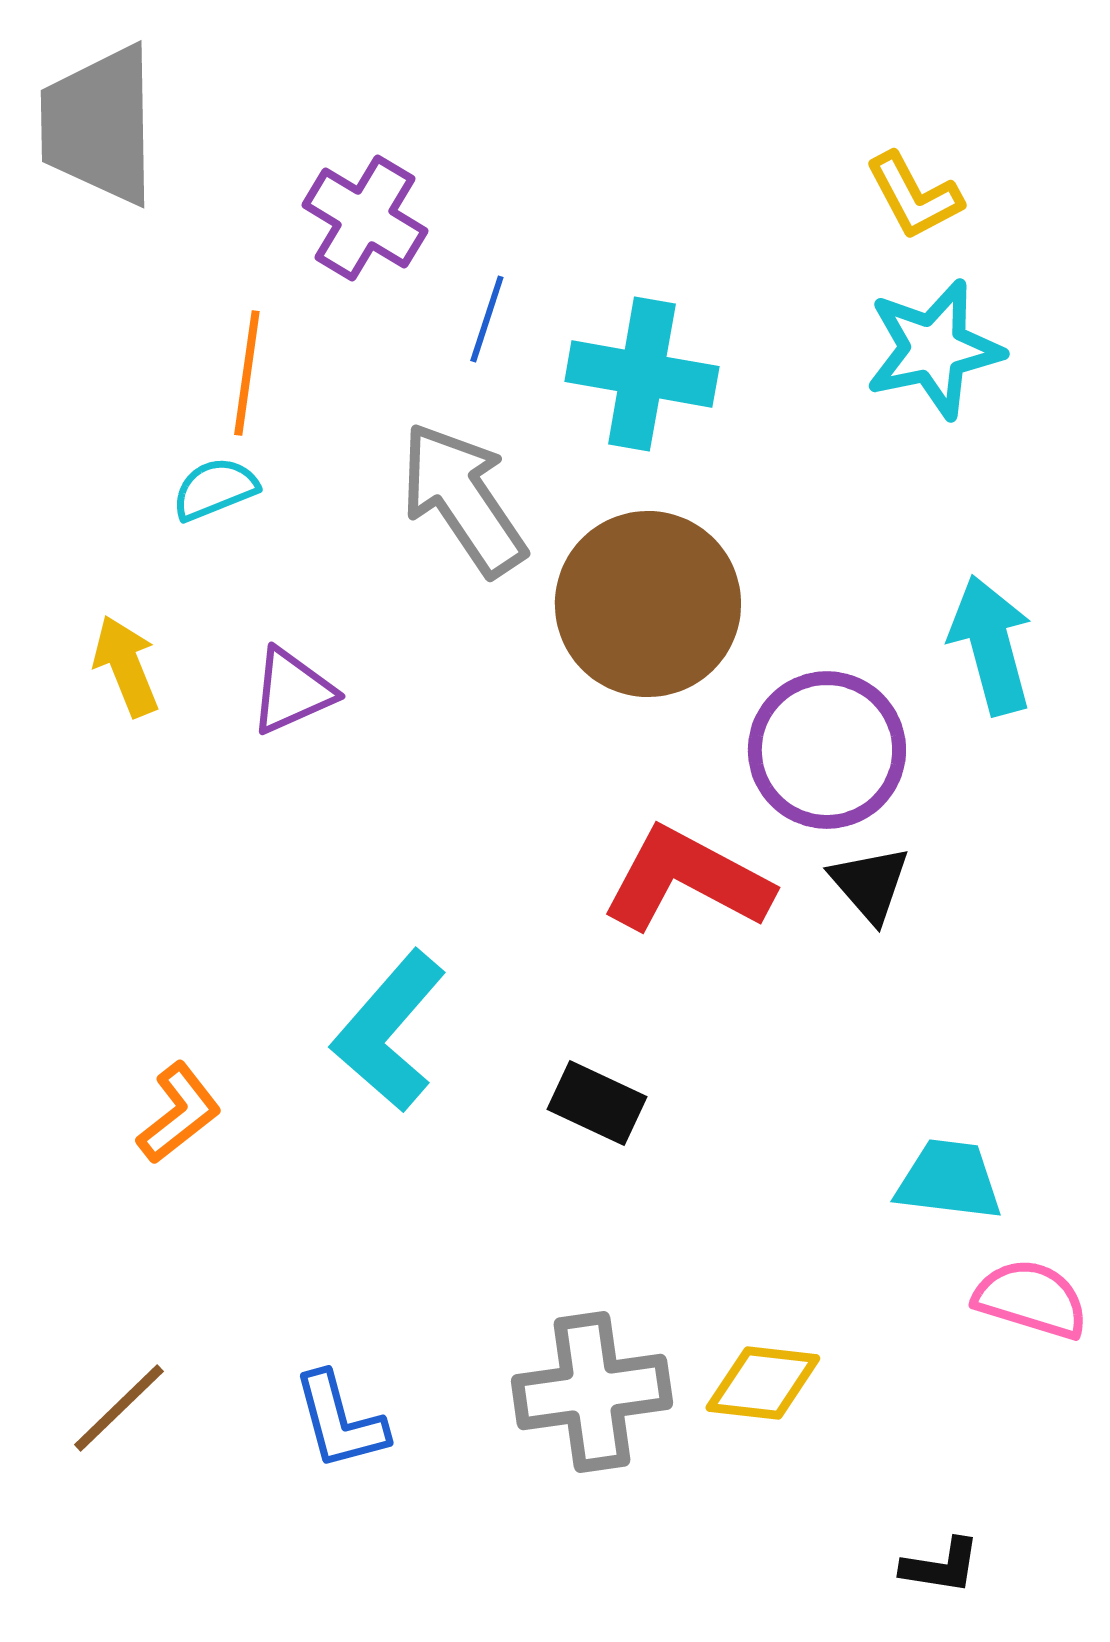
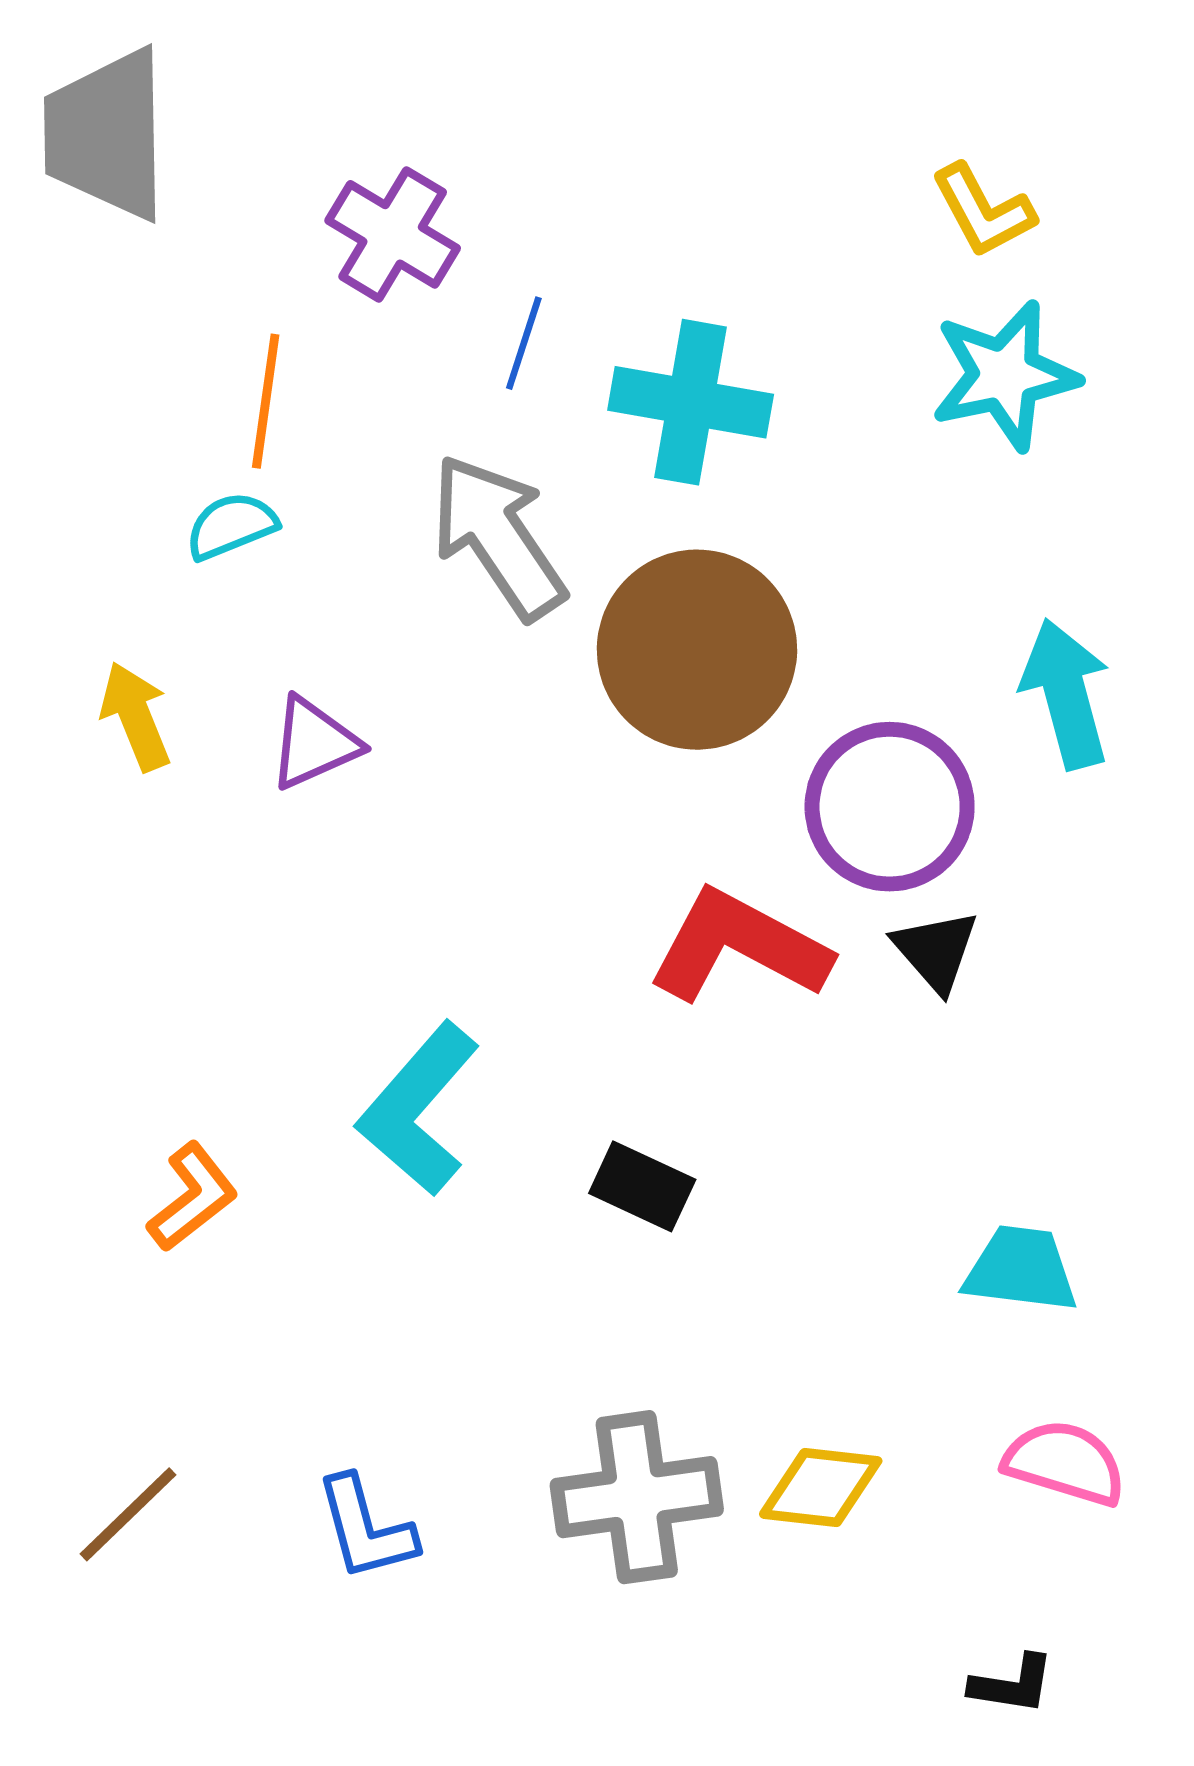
pink semicircle: (1031, 1299) -> (1065, 1463), moved

